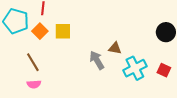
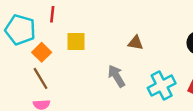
orange square: (40, 31) -> (42, 52), moved
brown triangle: (115, 48) -> (135, 43), moved

